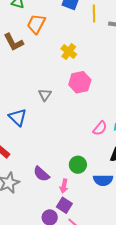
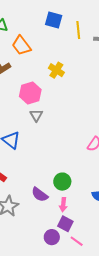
orange trapezoid: (36, 24) -> (21, 46), turned -60
pink hexagon: (80, 82) -> (30, 93), moved
green circle: (78, 165) -> (62, 182), moved

